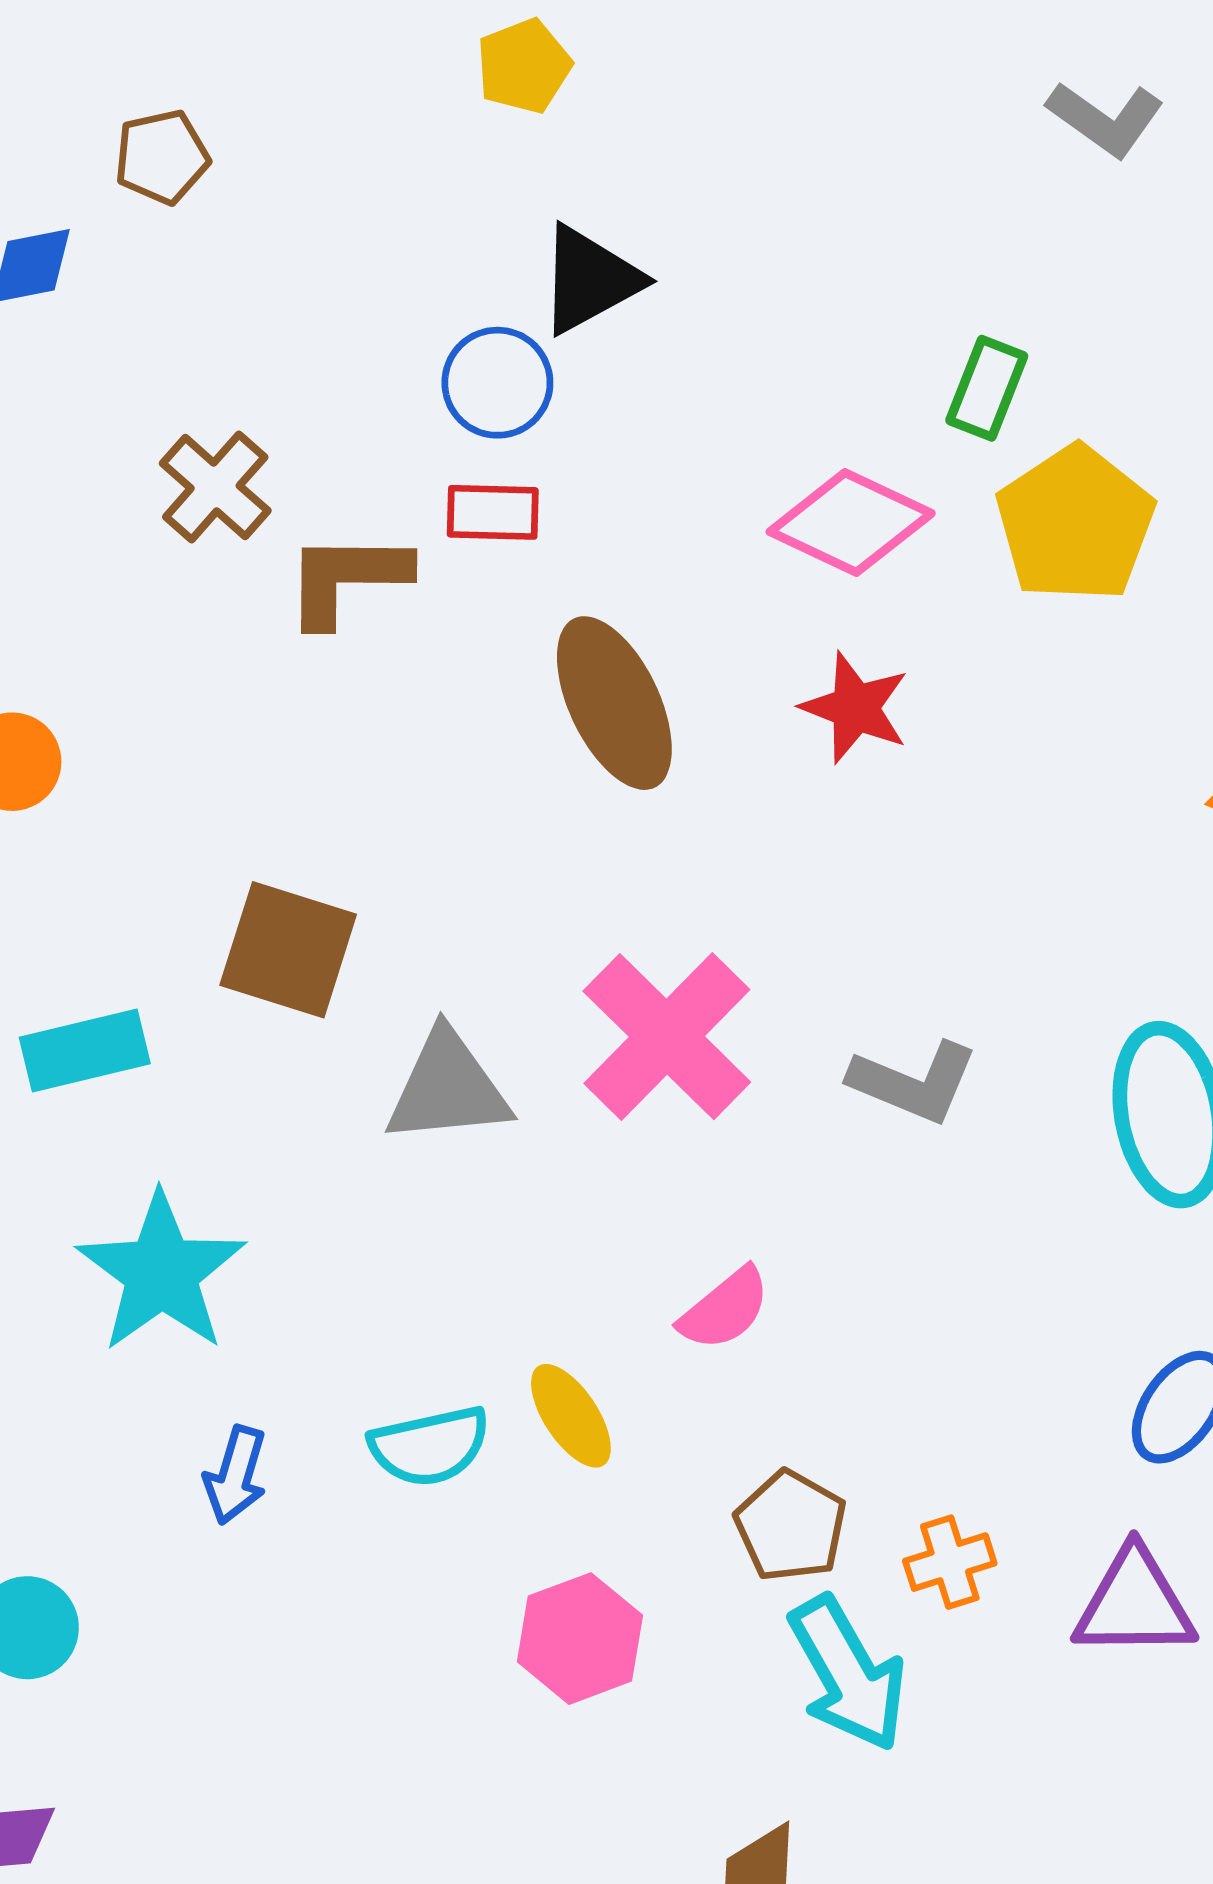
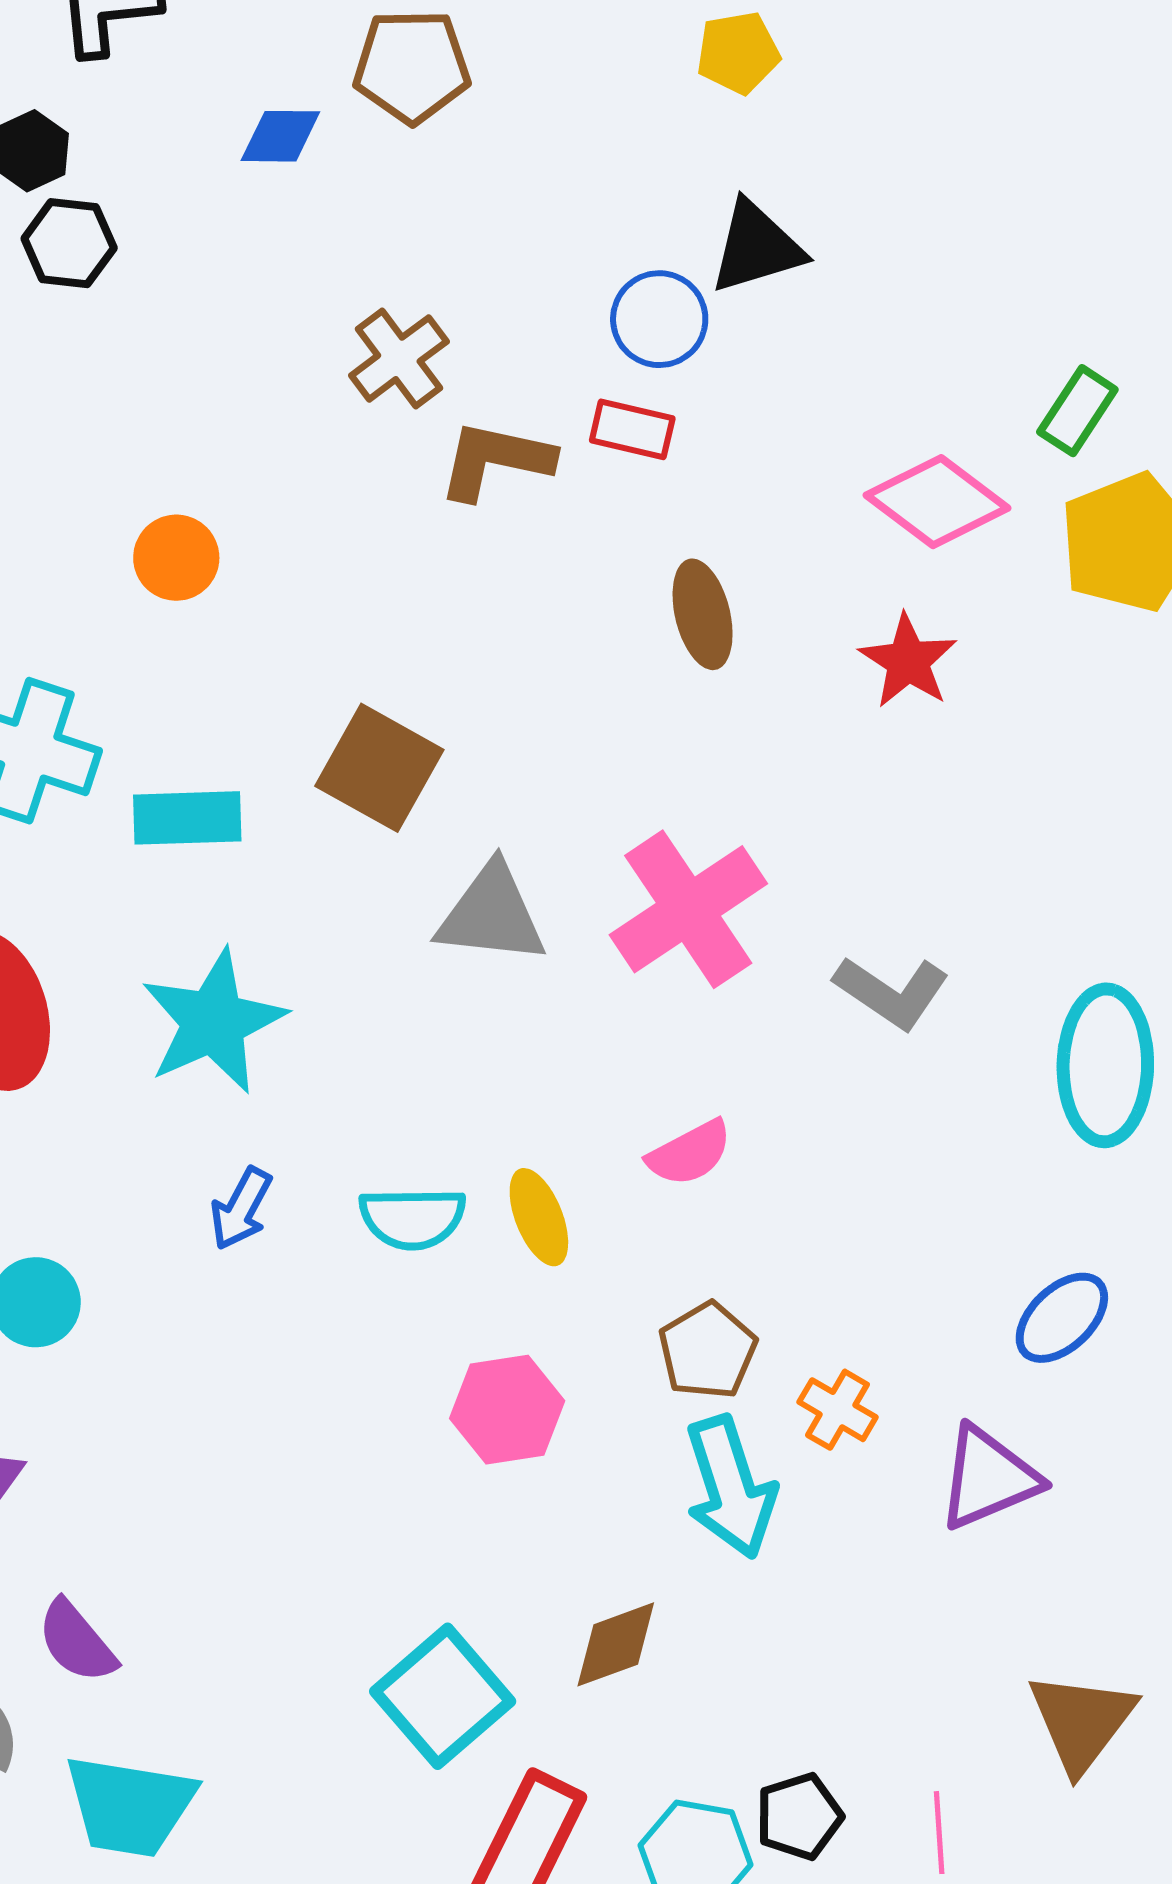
brown pentagon: (162, 157) -> (412, 66), size x1.4
brown ellipse: (614, 703) -> (703, 614), size x0.7
orange cross: (950, 1562) -> (837, 1410), turned 36
purple triangle: (1134, 1603) -> (988, 1478), turned -34

